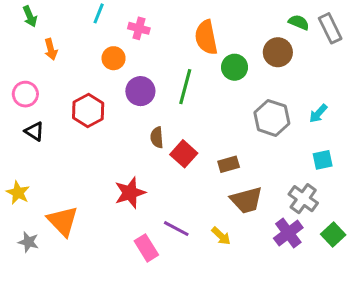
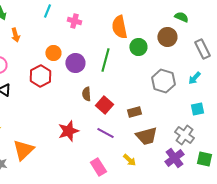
gray rectangle: (330, 28) -> (202, 49), moved
orange circle: (114, 58) -> (53, 53), moved
orange triangle: (63, 221) -> (23, 150), turned 30
purple line: (176, 229) -> (105, 133), moved
green square: (333, 234) -> (204, 159), turned -35
pink rectangle: (146, 248) -> (98, 167), moved

